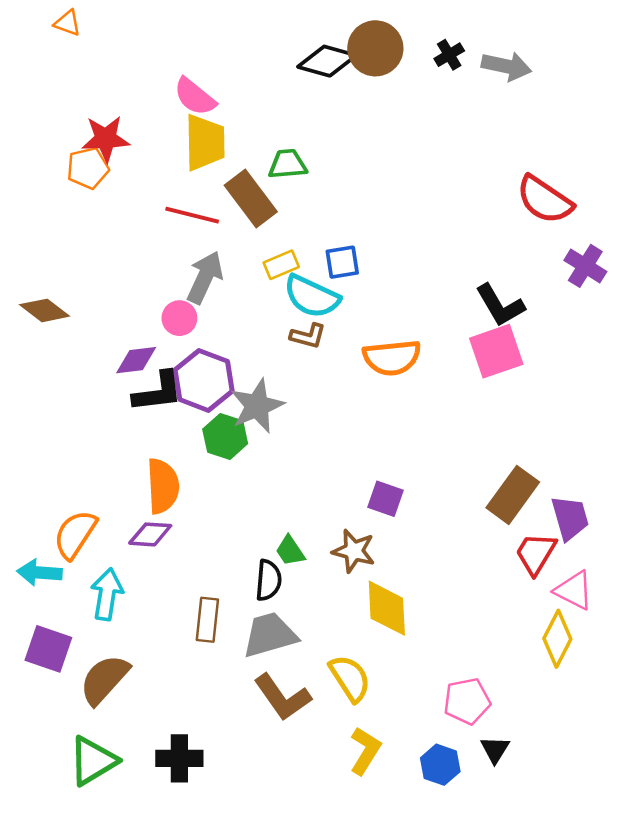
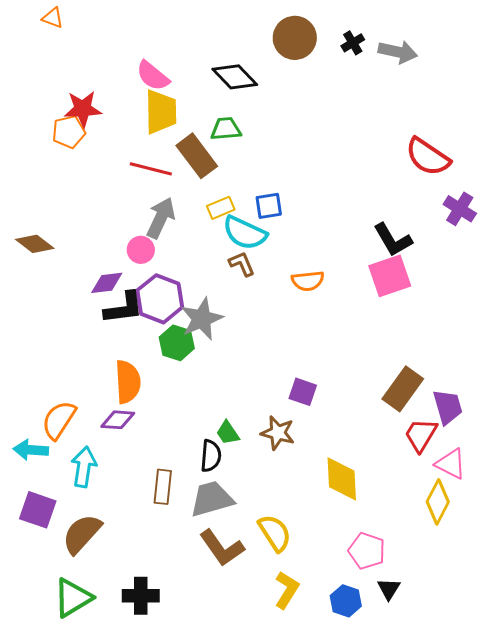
black diamond: (327, 61) -> (235, 77), moved, turned 30
brown L-shape: (308, 336) -> (242, 264), turned -128
orange semicircle: (392, 358) -> (308, 281), size x0.7
yellow diamond: (387, 608) -> (342, 479), moved
pink pentagon: (467, 701) -> (367, 551), turned 30

